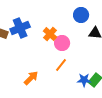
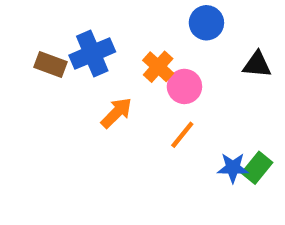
blue circle: (81, 15) -> (206, 23), moved
orange arrow: (31, 78) -> (116, 113), moved

